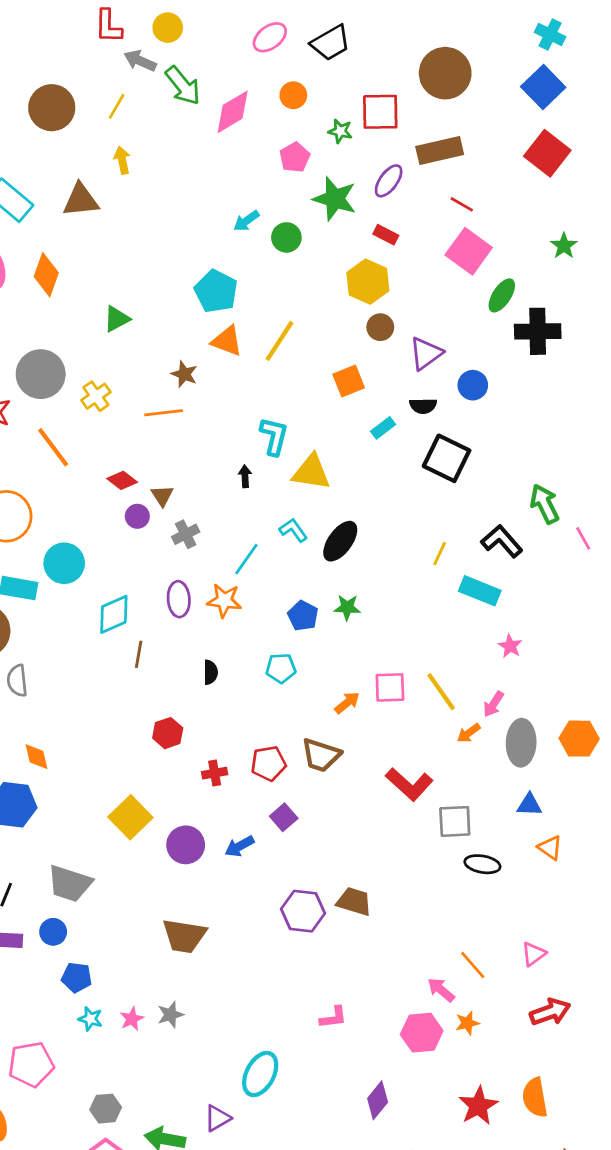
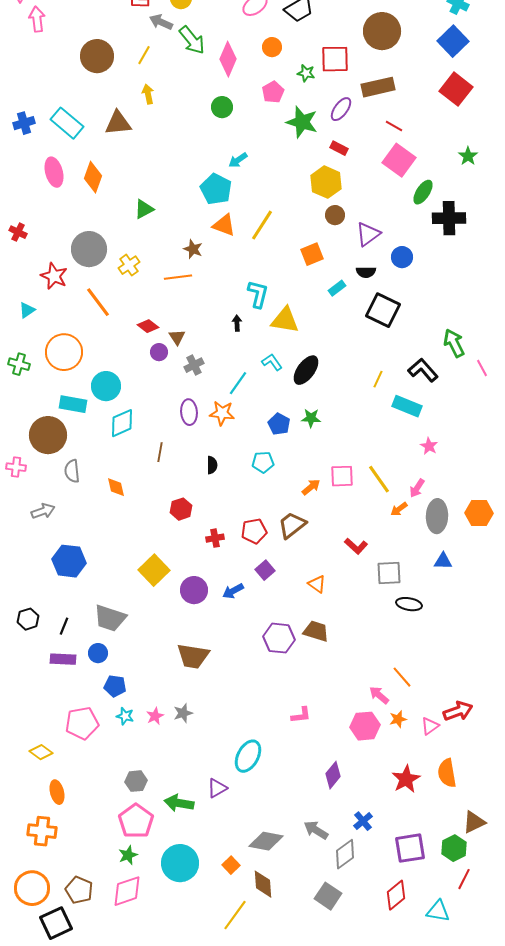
pink diamond: (233, 112) -> (228, 59), turned -36
cyan arrow: (246, 221) -> (238, 160), moved
green circle: (286, 237) -> (222, 107), moved
cyan diamond: (114, 614) -> (122, 423), moved
brown trapezoid: (321, 755) -> (292, 525), turned 124
orange diamond: (37, 757) -> (116, 487), moved
red L-shape: (409, 784) -> (356, 546), size x0.7
orange triangle: (550, 848) -> (317, 584), moved
pink triangle: (534, 954) -> (430, 726), moved
pink pentagon: (31, 1064) -> (82, 723), moved

